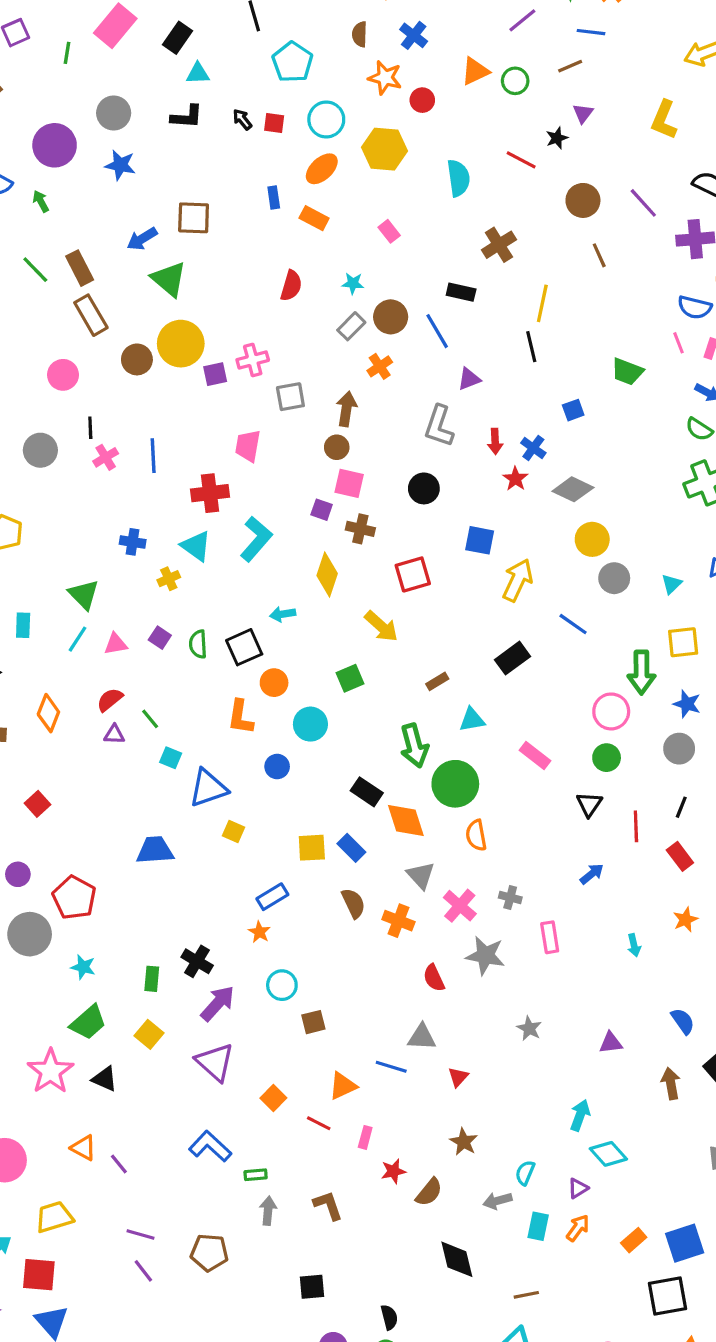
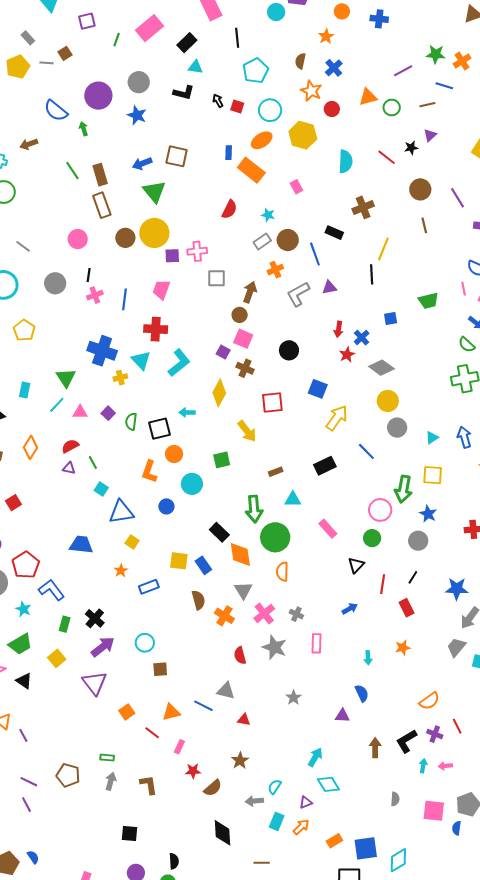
orange rectangle: (314, 218) -> (251, 170), size x1.5
green trapezoid: (627, 372) -> (428, 301), turned -45
gray L-shape: (439, 426) -> (298, 294), moved, turned 32
pink trapezoid: (248, 446) -> (161, 290), moved
blue cross: (133, 542) -> (102, 351), size x1.8
orange star: (259, 932) -> (121, 571), moved
blue semicircle: (683, 1021) -> (362, 693), moved
red triangle: (458, 1077) -> (244, 720), turned 48
blue L-shape: (210, 1146) -> (51, 590), moved
brown pentagon: (209, 1253) -> (68, 775), moved

